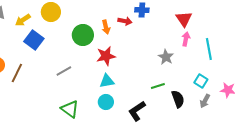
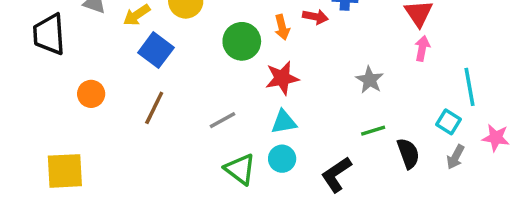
cyan line: (209, 49) -> (470, 87), moved
gray star: (166, 57) -> (370, 80), moved
gray line: (64, 71) -> (222, 120), moved
brown line: (17, 73) -> (154, 108), moved
green triangle: (70, 109) -> (240, 169), moved

